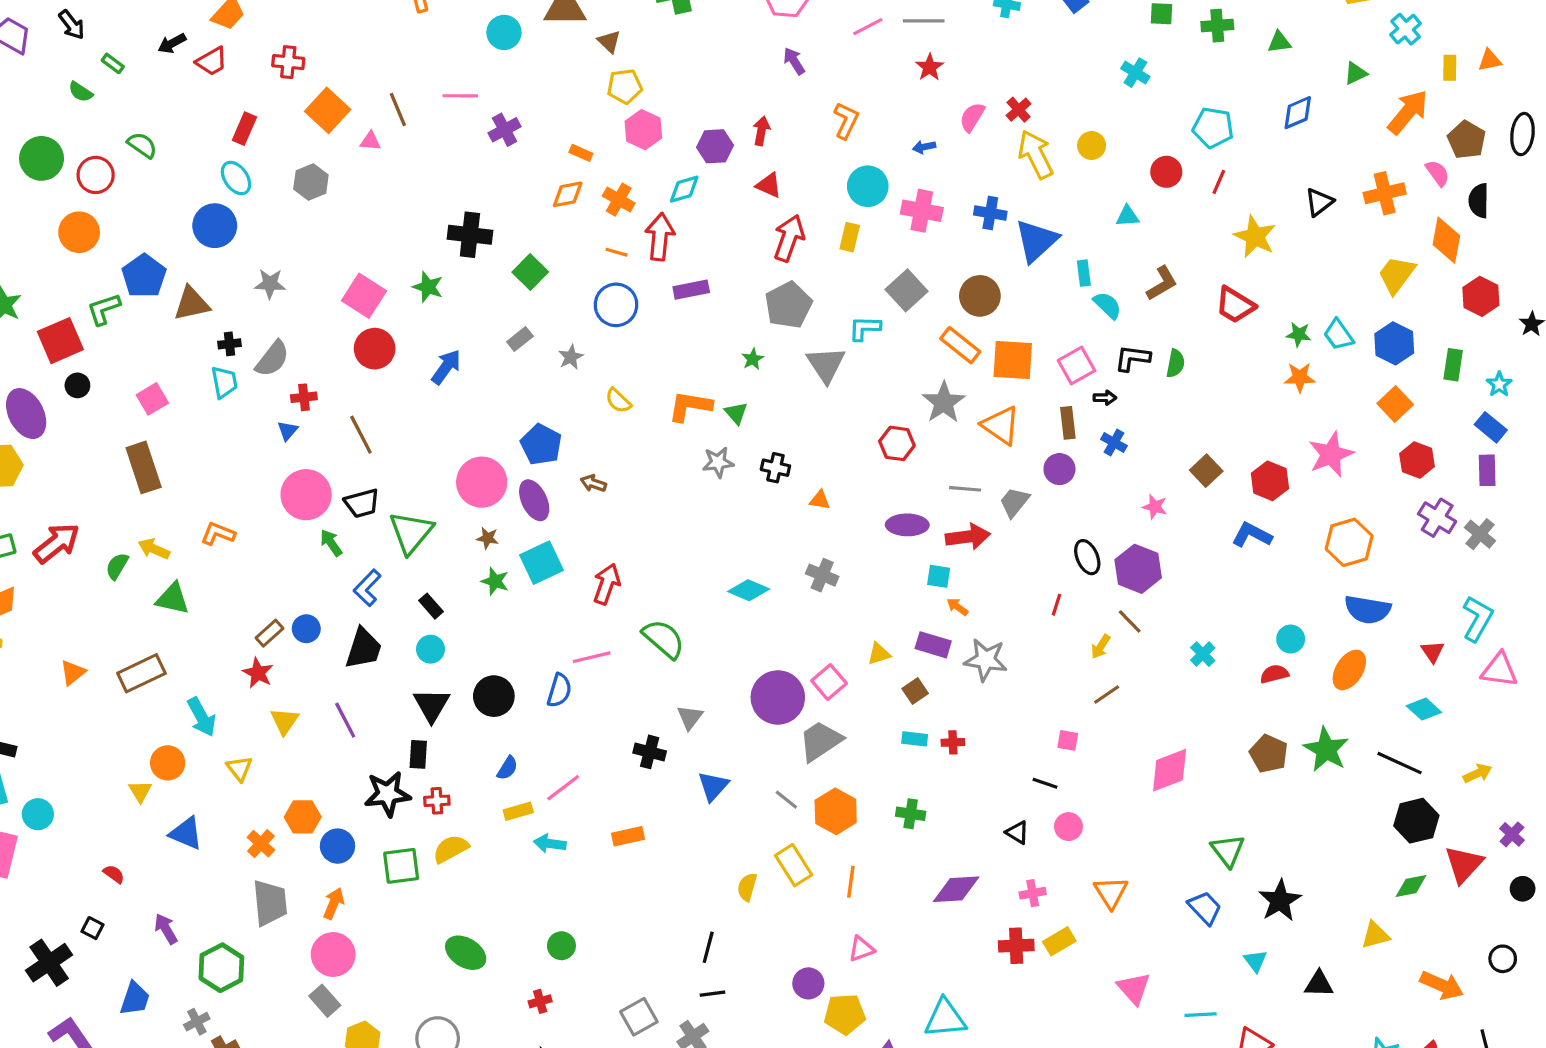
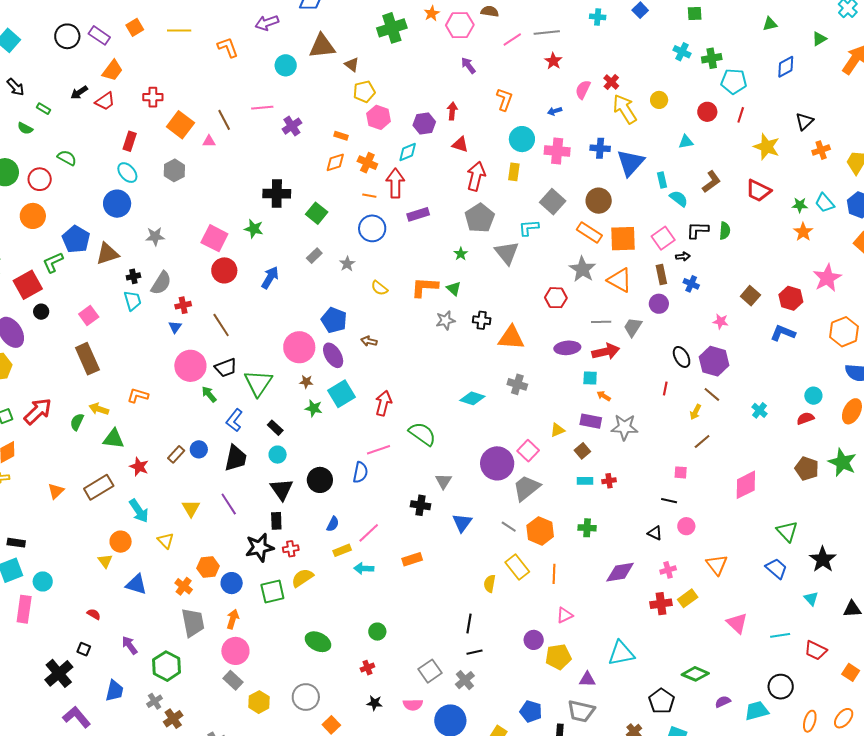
green cross: (1217, 26) -> (712, 58), moved
orange cross: (1385, 193) -> (821, 150), moved, size x0.7
orange star: (1300, 377) -> (803, 232), turned -30
orange triangle: (820, 500) -> (511, 338), size x2.0
red star: (258, 673) -> (139, 467), moved

